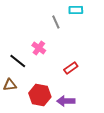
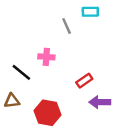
pink cross: (39, 48) -> (46, 57), turned -32
purple arrow: (66, 101) -> (100, 102), moved

